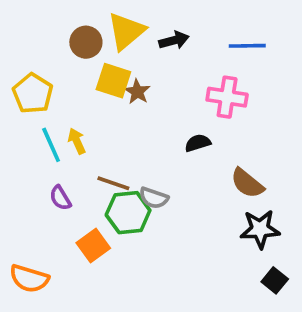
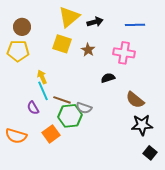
brown circle: (86, 42) -> (22, 27), moved
brown star: (137, 92) -> (88, 50), moved
yellow pentagon: (33, 93) -> (18, 51), turned -30
cyan line: (51, 145) -> (43, 91), moved
orange semicircle: (29, 279) -> (16, 136), moved

